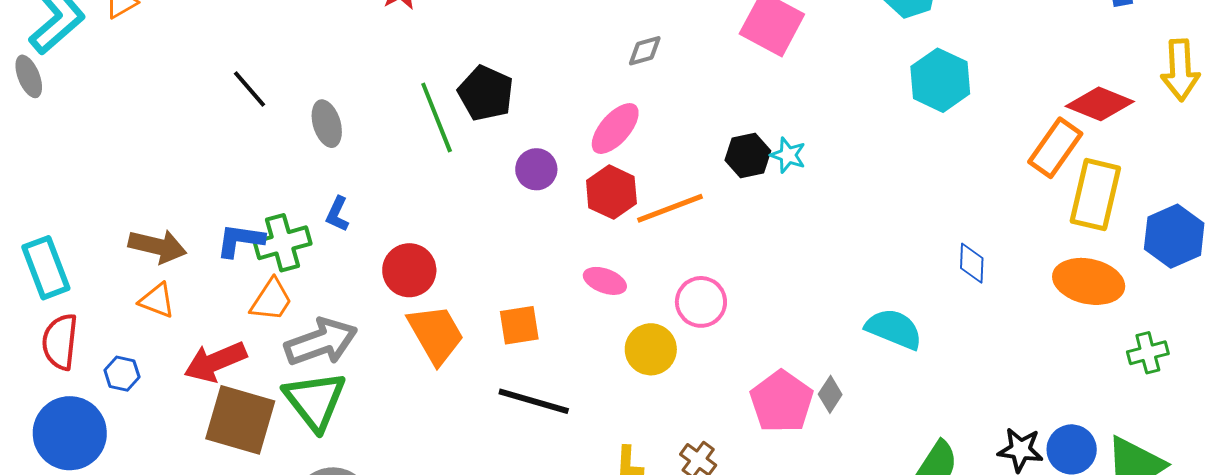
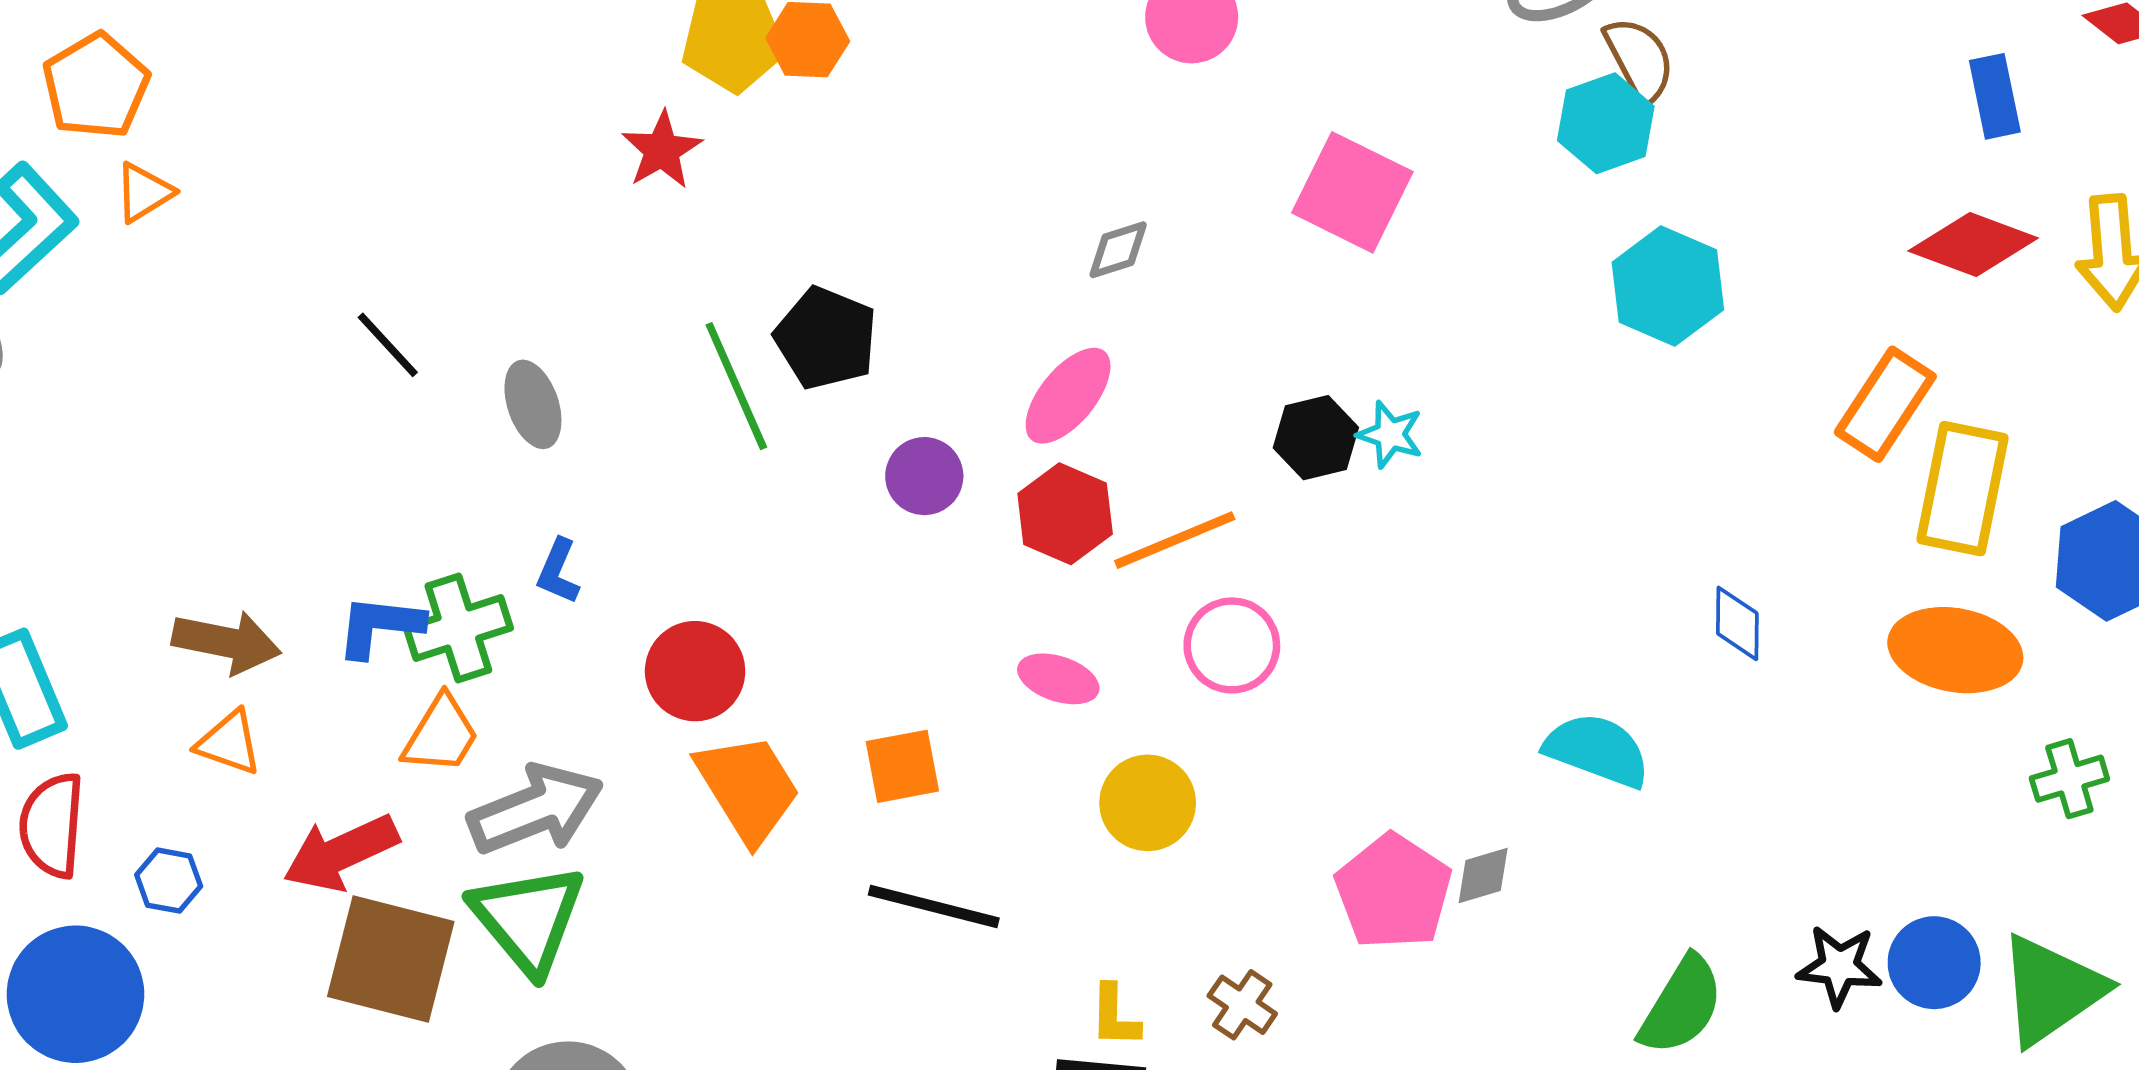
red diamond: (1100, 104) -> (1973, 245), moved
pink circle: (701, 302) -> (1232, 645), moved
gray diamond: (830, 394) -> (1483, 876), turned 42

